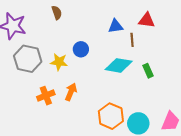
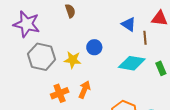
blue triangle: (116, 26) -> (129, 24), turned 42

